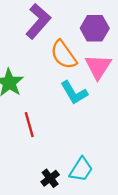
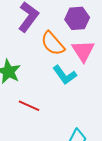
red line: (29, 125) -> (29, 106), turned -45

